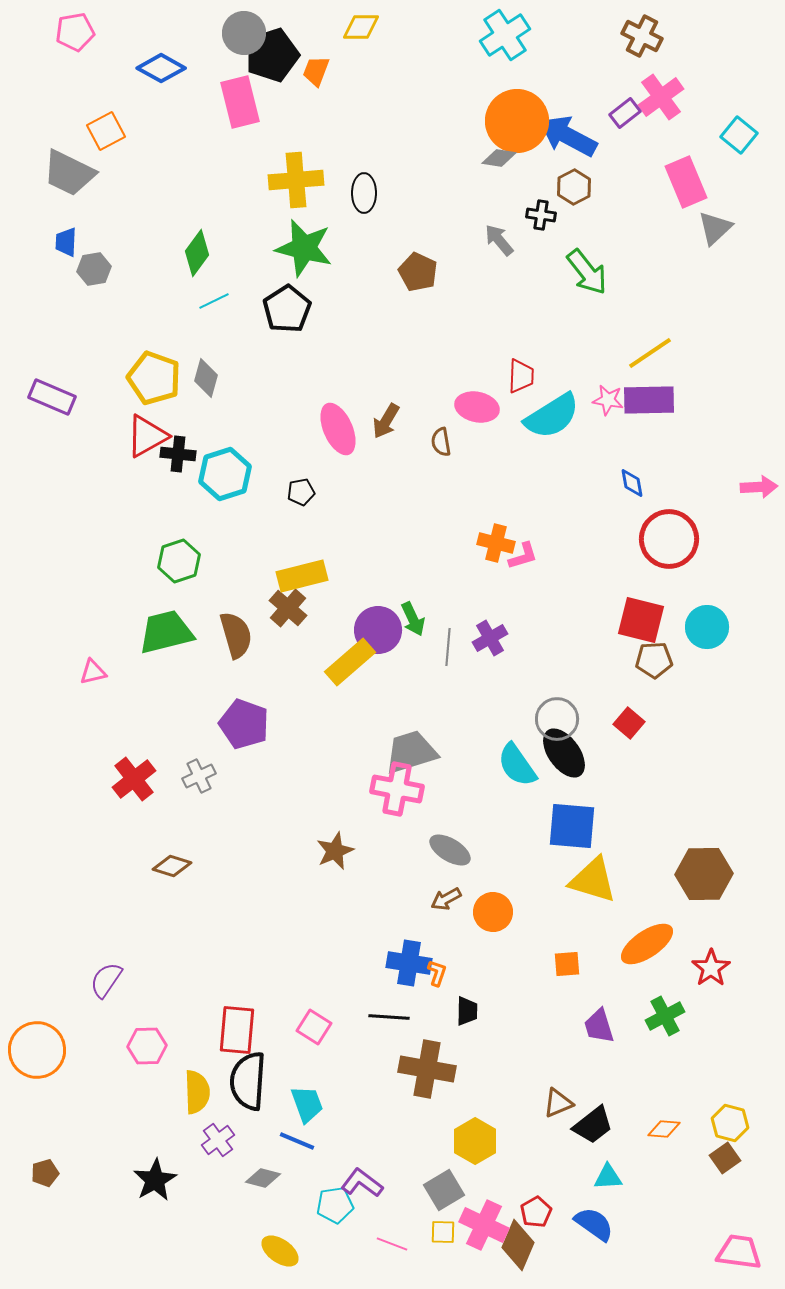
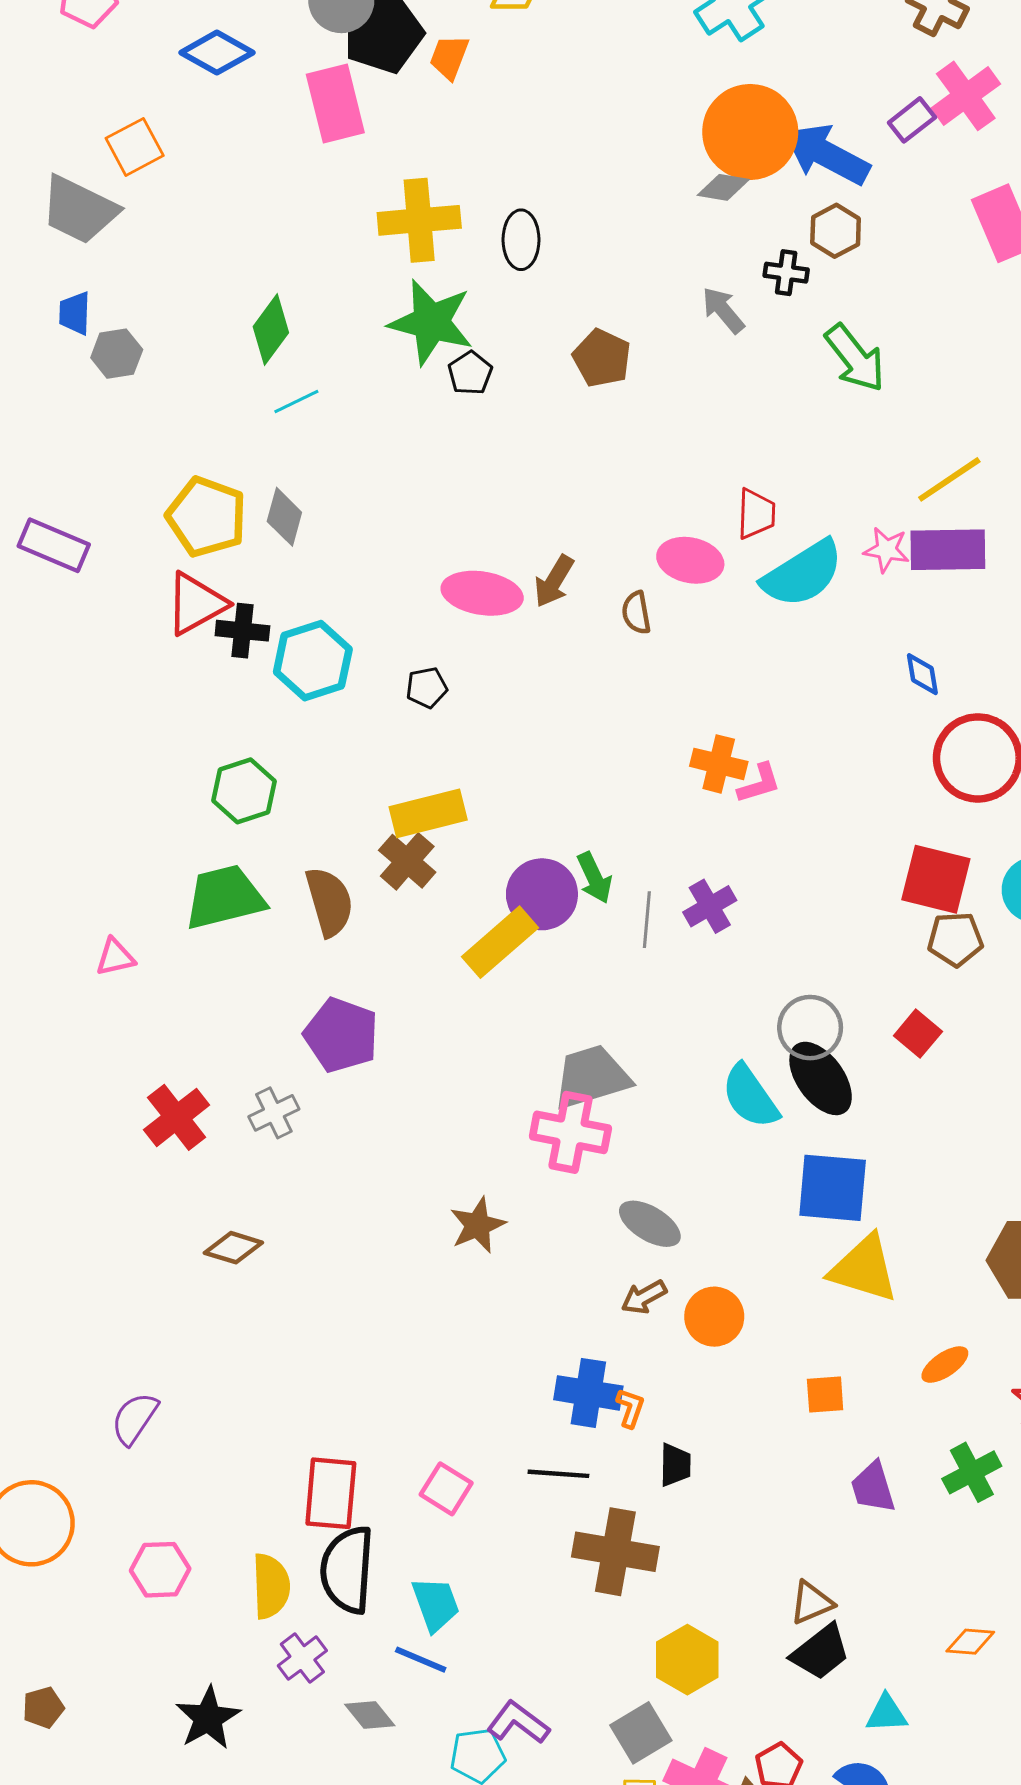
black pentagon: (287, 309) -> (470, 373), moved, size x0.6
pink ellipse: (338, 429) -> (482, 593), turned -57
orange ellipse: (647, 944) -> (945, 1365), size x0.6
pink hexagon: (147, 1046) -> (160, 1570), moved
black trapezoid: (593, 1125) -> (821, 1652), moved
gray diamond: (263, 1178) -> (370, 1715), turned 36

